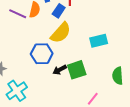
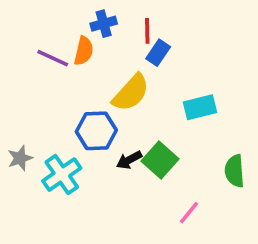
blue rectangle: (59, 11) -> (158, 53), moved
green square: (77, 70) -> (160, 160), turned -30
cyan cross: (17, 91) -> (62, 175), moved

